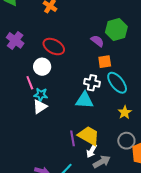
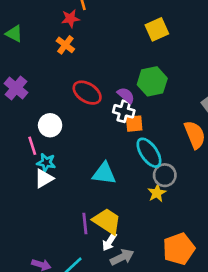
red ellipse: (54, 47) -> (87, 93), moved
white cross: (92, 83) -> (124, 111), moved
gray circle: (126, 141) -> (165, 175), moved

